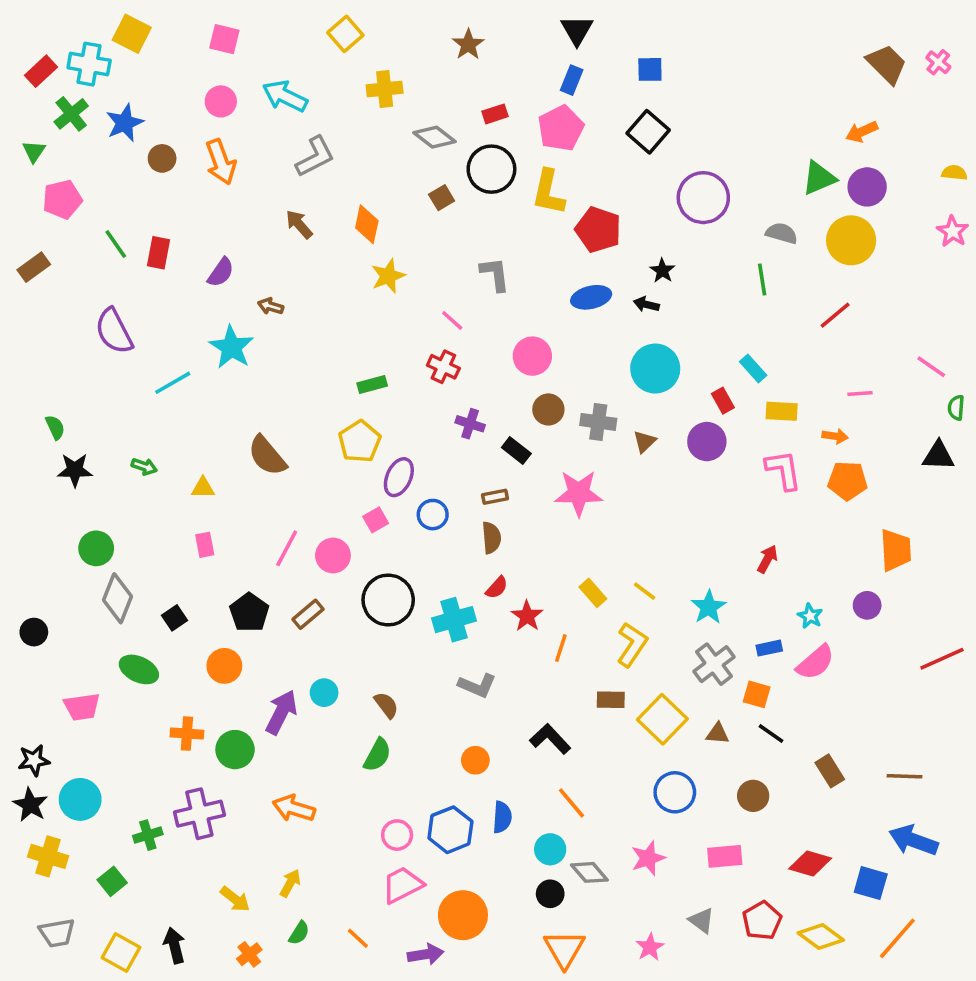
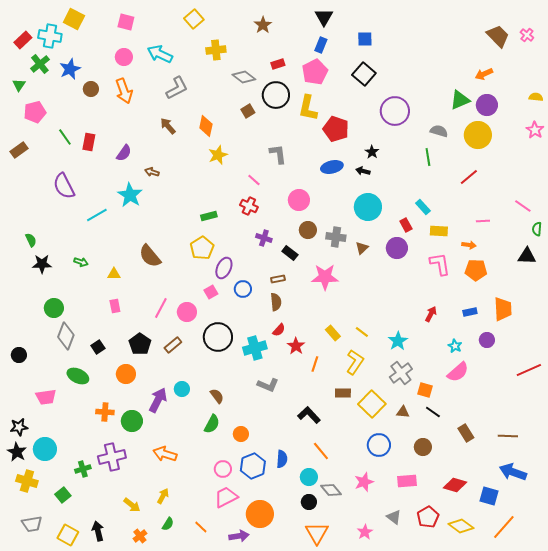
blue rectangle: (769, 648) -> (470, 312), moved
orange circle: (475, 760) -> (241, 434), moved

